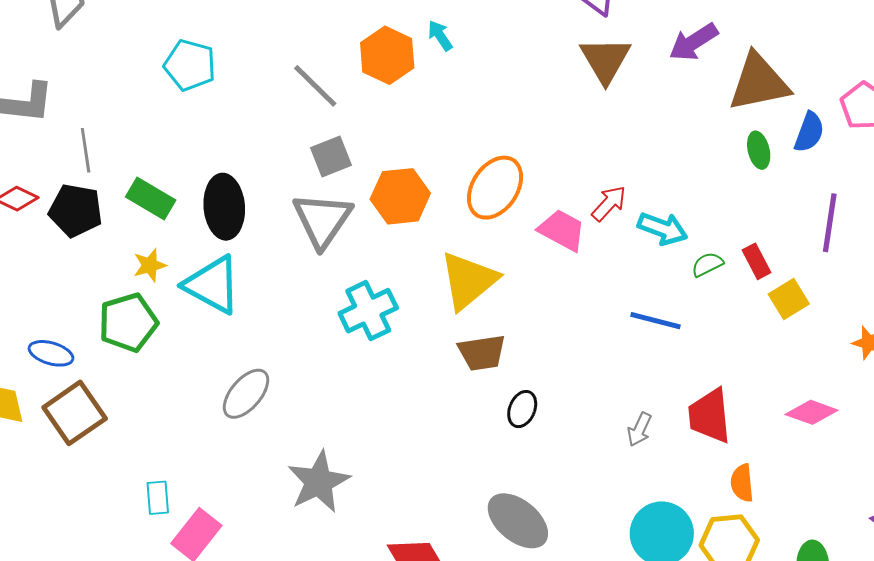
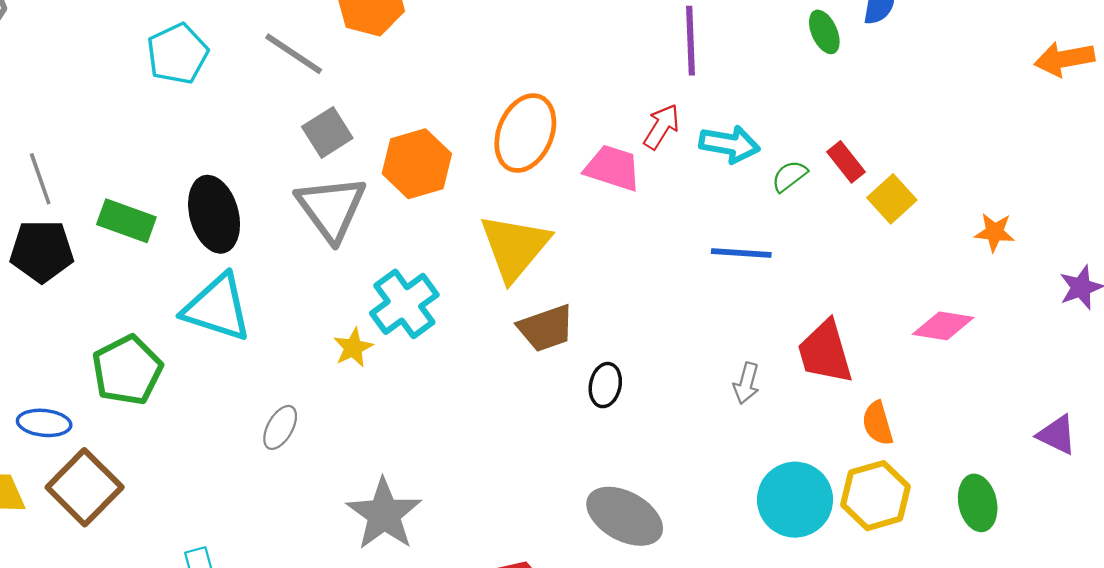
cyan pentagon: (190, 65) -> (177, 54), moved, turned -30
purple line: (830, 223) -> (691, 41), moved
yellow star: (150, 265) -> (353, 348), moved
gray ellipse: (246, 394) -> (280, 427), size x0.7

